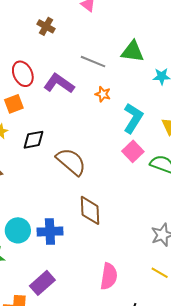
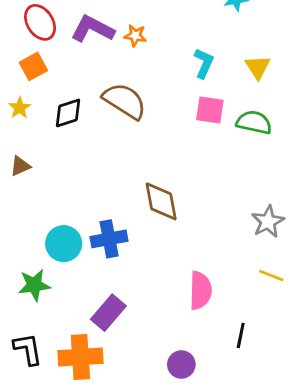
orange star: (103, 94) -> (135, 36), moved
cyan L-shape: (133, 118) -> (204, 63), size x0.7
pink square: (133, 151) -> (210, 110), turned -30
brown semicircle: (71, 162) -> (125, 101), moved

